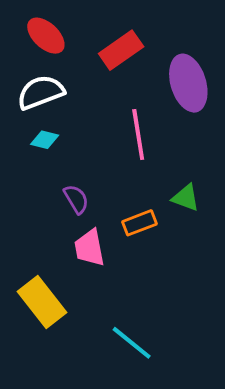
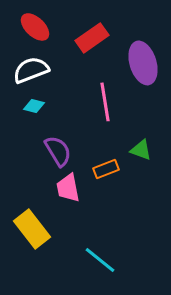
purple semicircle: (76, 199) -> (58, 151), size x1.4

